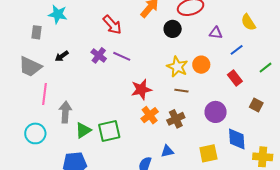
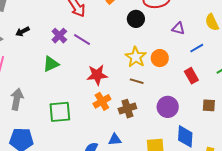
brown square: (256, 105) -> (209, 105), turned -32
gray arrow: (65, 112) -> (17, 99), moved
green triangle: (83, 130) -> (51, 64), moved

